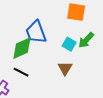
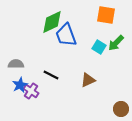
green diamond: (22, 48) -> (52, 22), moved
brown triangle: (65, 68) -> (88, 80), moved, turned 35

